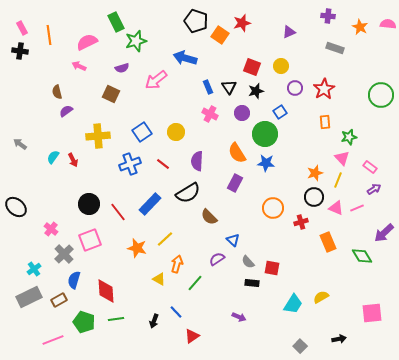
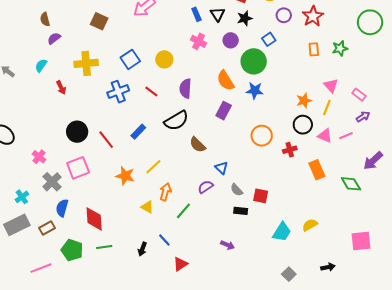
green star: (349, 137) -> (340, 48), moved
cyan semicircle: (53, 157) -> (41, 65), moved
blue rectangle: (150, 204) -> (138, 132), size x0.7

